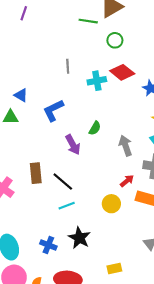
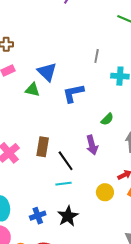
blue triangle: (21, 95) -> (47, 72), size x1.5
purple arrow: (73, 145) -> (92, 145), moved
blue cross: (48, 245) -> (38, 216), turned 35

